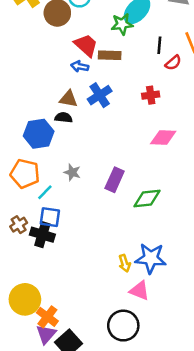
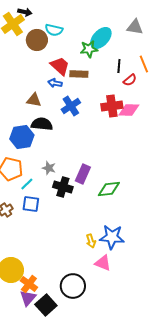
red cross: (151, 95) -> (112, 106), size x1.5
brown triangle: (69, 99) -> (34, 100), moved
black semicircle: (64, 118) -> (42, 124), size x1.5
pink diamond: (163, 137) -> (129, 110), moved
black cross: (42, 235) -> (63, 187), moved
black circle: (123, 326) -> (73, 286), moved

